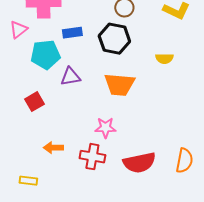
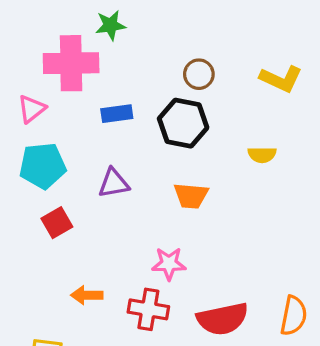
cyan pentagon: (45, 55) -> (43, 166), moved
orange trapezoid: (119, 85) -> (191, 196), size x0.7

